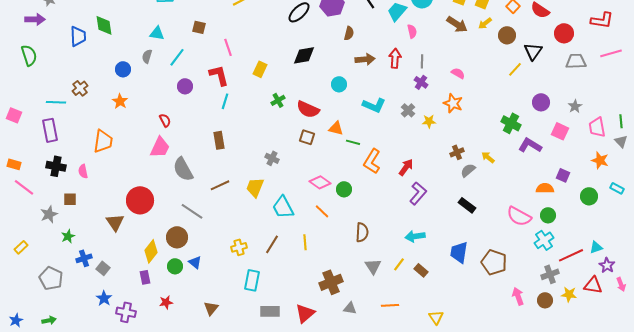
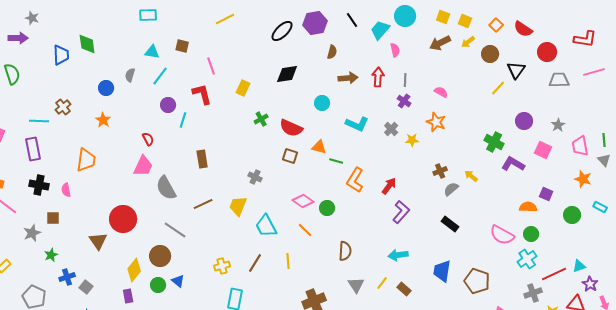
brown arrow: (457, 24) -> (440, 43), turned 120
cyan triangle: (157, 33) -> (152, 52), moved
cyan line: (225, 101) -> (183, 120), moved

